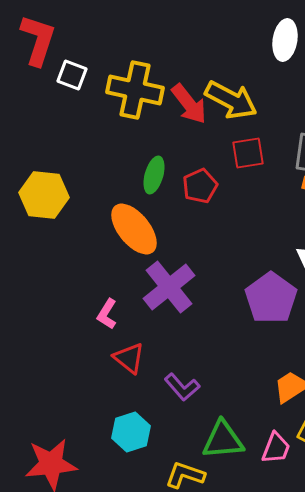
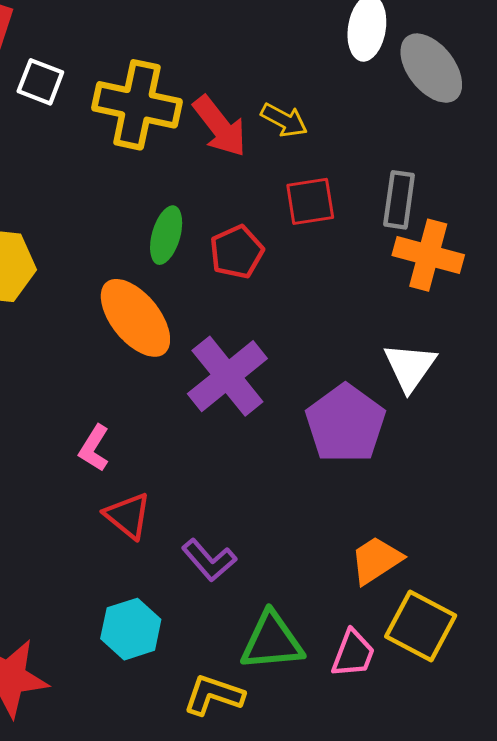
yellow arrow: (231, 100) -> (284, 120), size x0.6
purple cross: (169, 287) -> (227, 376), moved

